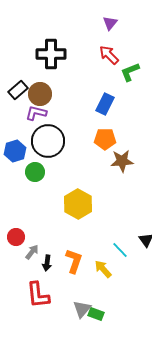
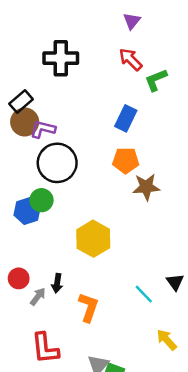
brown circle: (40, 94) -> (25, 122), moved
blue hexagon: (15, 151) -> (27, 211), moved
black arrow: (47, 263) -> (57, 283), moved
yellow arrow: (103, 269) -> (167, 340), moved

